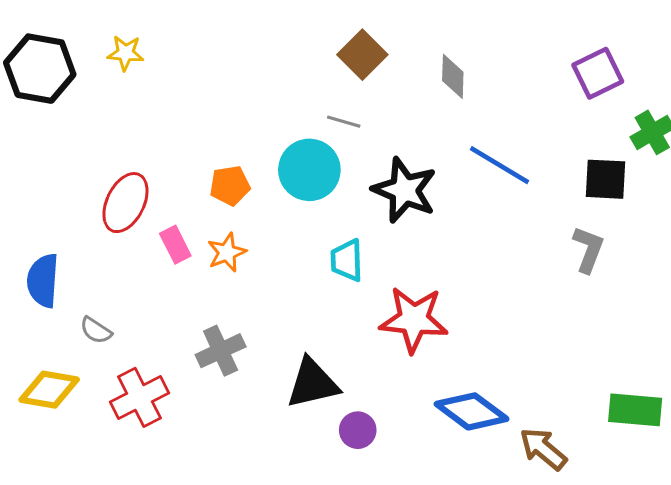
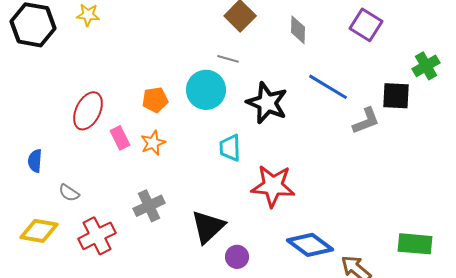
purple square: (598, 73) -> (366, 25), moved, turned -32
gray L-shape: (588, 249) -> (366, 121), moved, turned 48
blue semicircle: (43, 281) -> (35, 161), size x0.7
black triangle: (312, 383) -> (208, 227), turned -30

